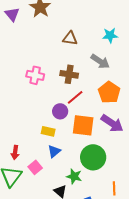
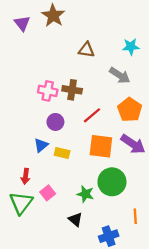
brown cross: (69, 74) -> (72, 90), moved
purple circle: (60, 111) -> (55, 122), moved
blue triangle: (54, 151) -> (41, 145), moved
green star: (74, 176) -> (85, 194), moved

